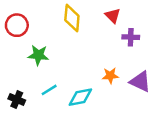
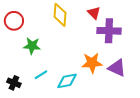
purple cross: (131, 37) -> (109, 31), size x1.6
orange star: (110, 76) -> (92, 63), size x1.5

